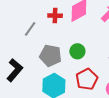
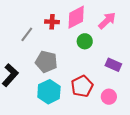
green circle: (77, 51) -> (85, 41), moved

